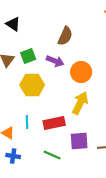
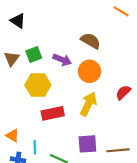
brown semicircle: (65, 36) -> (91, 41), moved, turned -84
cyan line: (27, 122) -> (35, 147), moved
red rectangle: (54, 123) -> (53, 113), moved

